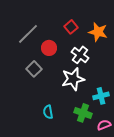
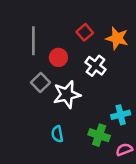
gray line: (28, 34) -> (33, 41), turned -45
white star: (73, 79) -> (67, 95), moved

